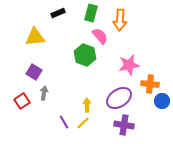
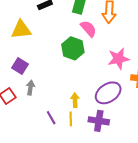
yellow line: (83, 123) -> (71, 119), turned -48
purple cross: (124, 125) -> (99, 121), moved

